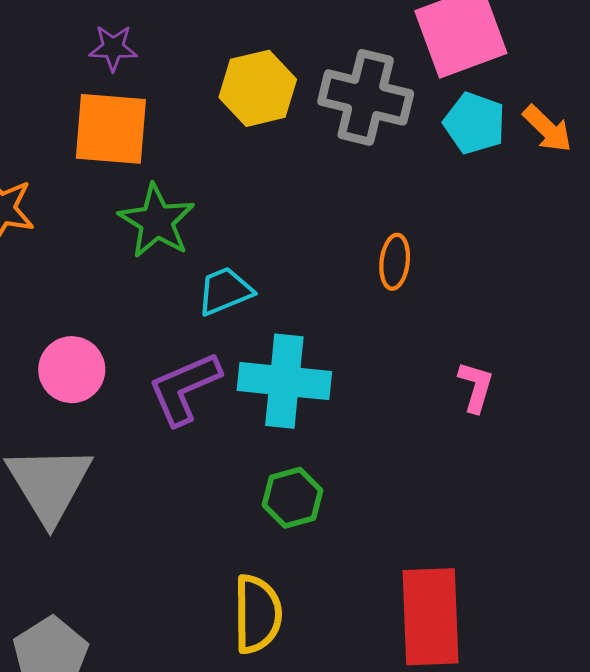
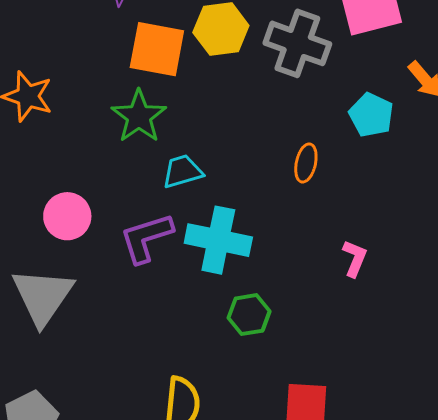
cyan pentagon: (475, 123) -> (371, 115), moved
orange square: (111, 129) -> (157, 49), moved
green hexagon: (293, 498) -> (249, 315), moved

